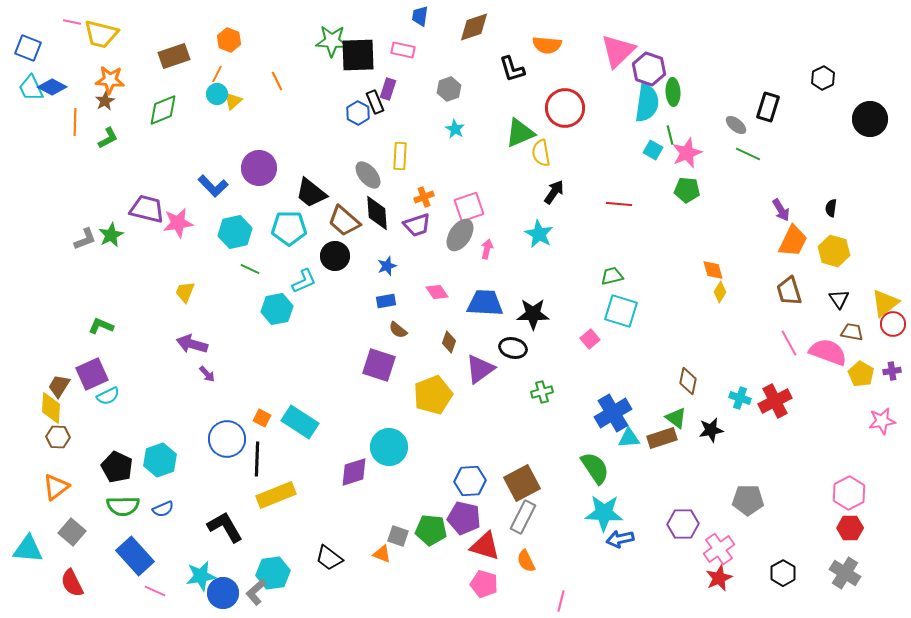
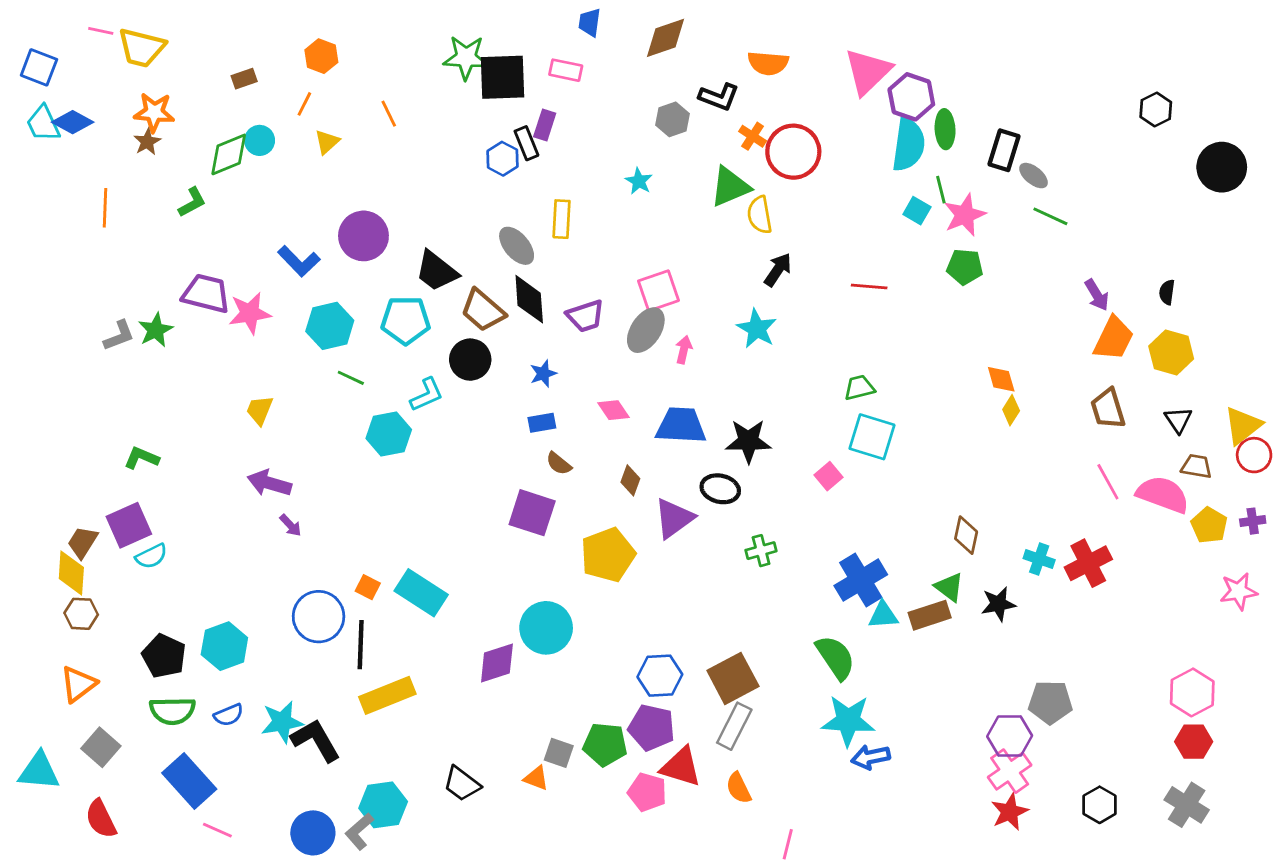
brown rectangle: (174, 56) -> (244, 79), size x0.6
black L-shape: (512, 69) -> (719, 97), turned -52
gray hexagon: (449, 89) -> (673, 119), moved
cyan circle: (217, 94) -> (260, 140), moved
black rectangle: (768, 107) -> (1004, 150), moved
orange line: (75, 122) -> (105, 208), moved
green L-shape: (108, 138) -> (192, 202), moved
orange cross: (424, 197) -> (753, 136), moved, turned -36
purple hexagon: (683, 524) -> (1010, 736), moved
cyan star: (201, 576) -> (282, 722), moved
pink pentagon: (484, 584) -> (647, 792), moved

